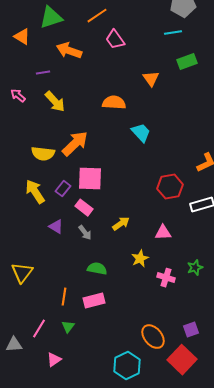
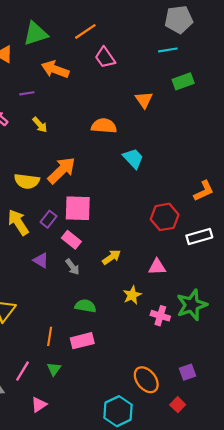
yellow arrow: (55, 102) -> (40, 125), size x0.7
green star: (195, 268) -> (192, 305), size x1.8
red square: (182, 360) -> (178, 405), size x0.5

